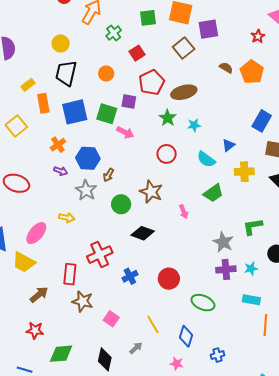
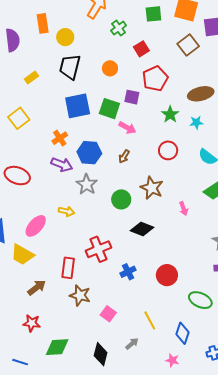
brown ellipse: (184, 92) -> (201, 94), moved
orange rectangle: (43, 103) -> (43, 23), moved
purple arrow: (61, 171) -> (62, 165), size x1.5
brown arrow: (108, 175) -> (124, 157), moved

